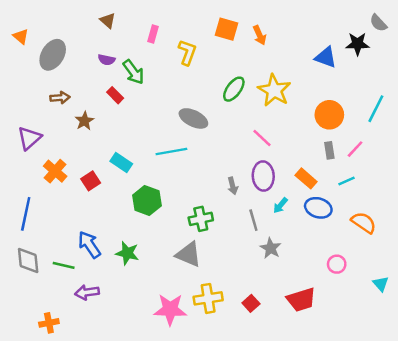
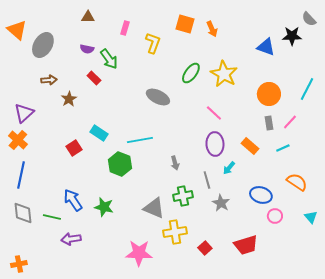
brown triangle: (108, 21) -> (88, 17), turned -40
orange triangle: (21, 36) -> (17, 30), size x1.5
cyan line: (171, 152) -> (140, 140), moved
orange cross: (55, 171) -> (18, 140), moved
gray arrow: (233, 186) -> (175, 163), moved
blue ellipse: (318, 208) -> (261, 195), moved
green cross: (201, 219) -> (183, 196), moved
cyan triangle: (381, 284) -> (311, 217), moved
yellow cross: (208, 298) -> (175, 232), moved
orange cross: (49, 323) -> (19, 264), moved

